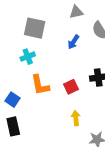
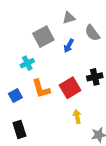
gray square: (35, 28) -> (43, 37), moved, turned -35
red square: (71, 87) -> (70, 88), size x1.5
blue square: (13, 100) -> (15, 96), moved, turned 32

